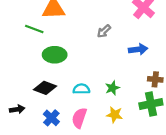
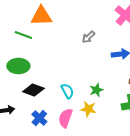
green ellipse: (55, 55) -> (18, 66), moved
cyan semicircle: (81, 89) -> (67, 91), turned 63
yellow star: (115, 115) -> (88, 109), moved

